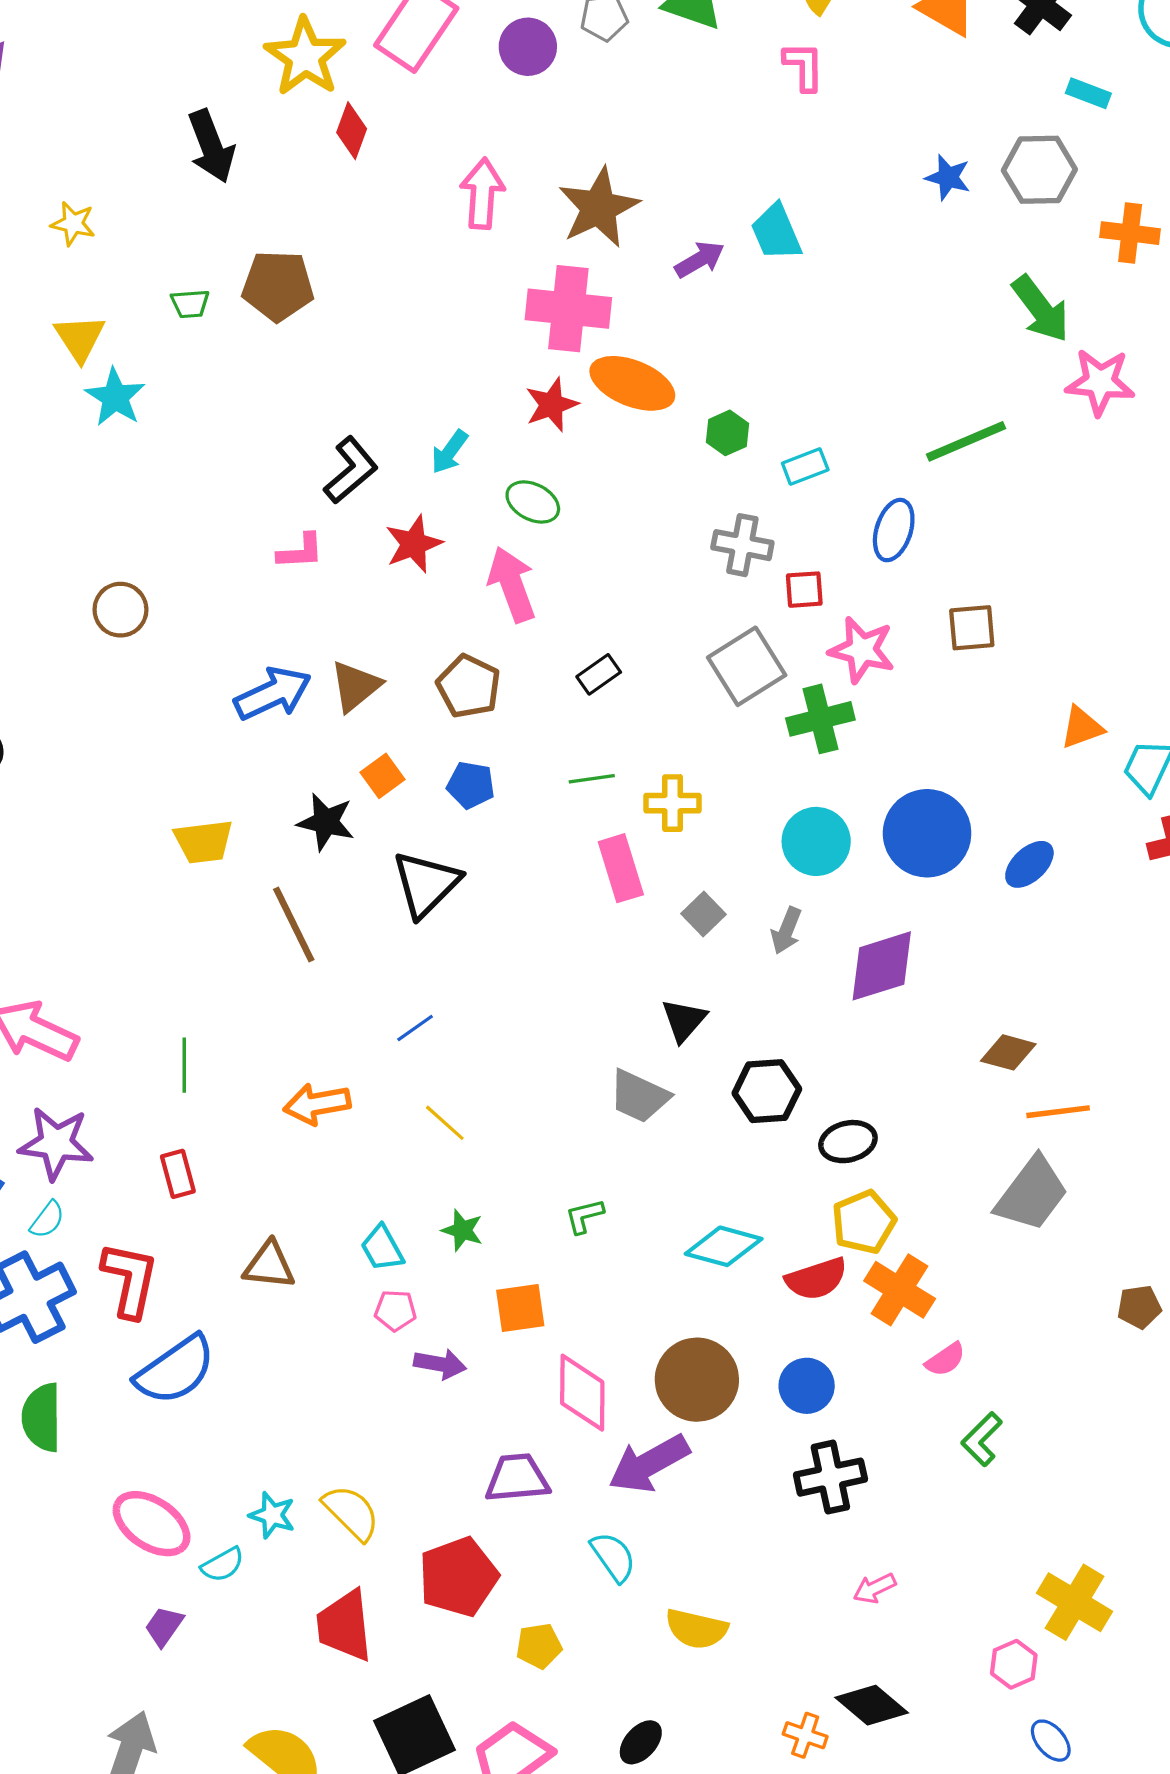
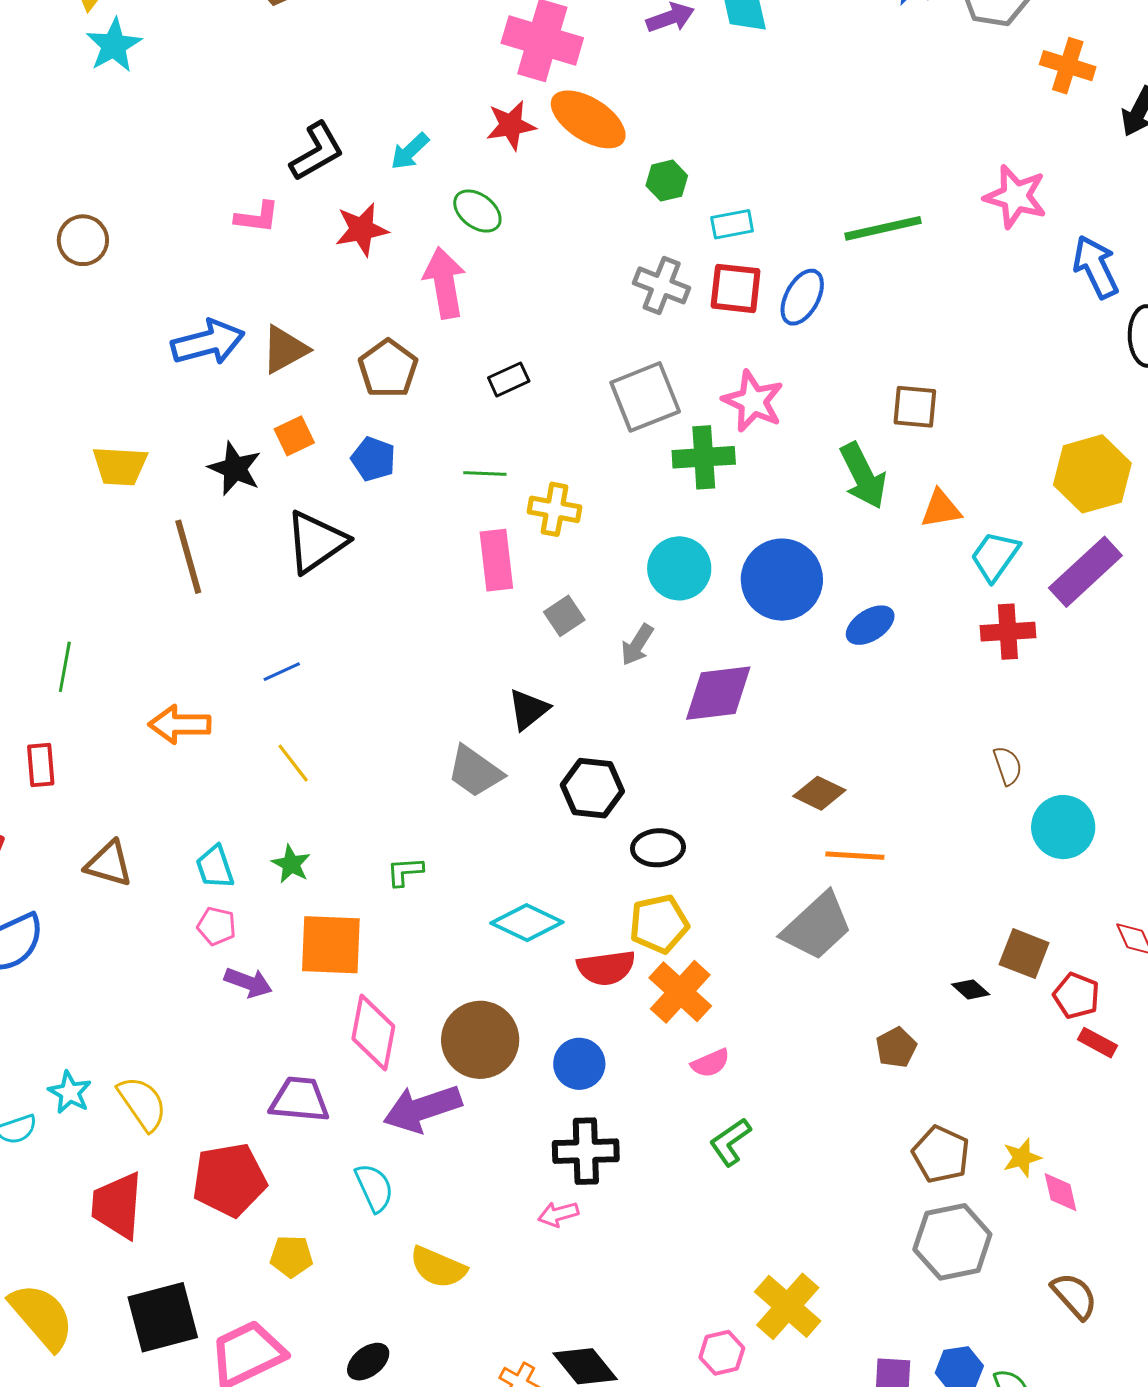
green arrow: (1041, 309) -> (863, 476), moved
red square: (804, 590) -> (736, 288), moved, size x1.4
brown square: (972, 628) -> (915, 407), moved
brown pentagon: (1139, 1307) -> (896, 1048), turned -30
orange square: (520, 1308) -> (331, 945), size x1.4
pink arrow: (875, 1588) -> (558, 1214), moved

